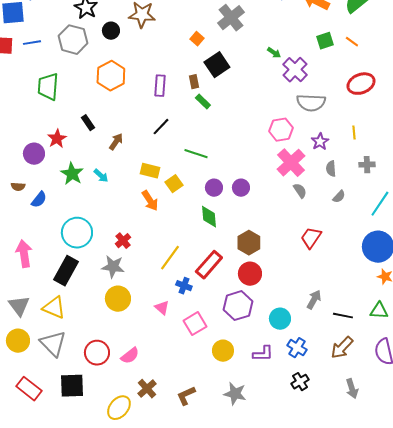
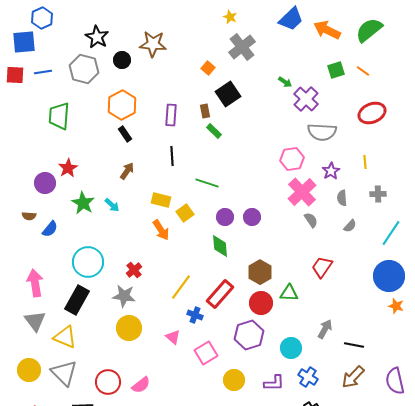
black rectangle: (88, 123) -> (125, 134), moved
black line: (161, 127) -> (172, 156), turned -48
gray triangle: (19, 306) -> (35, 321), moved
green triangle: (379, 311) -> (289, 293), moved

